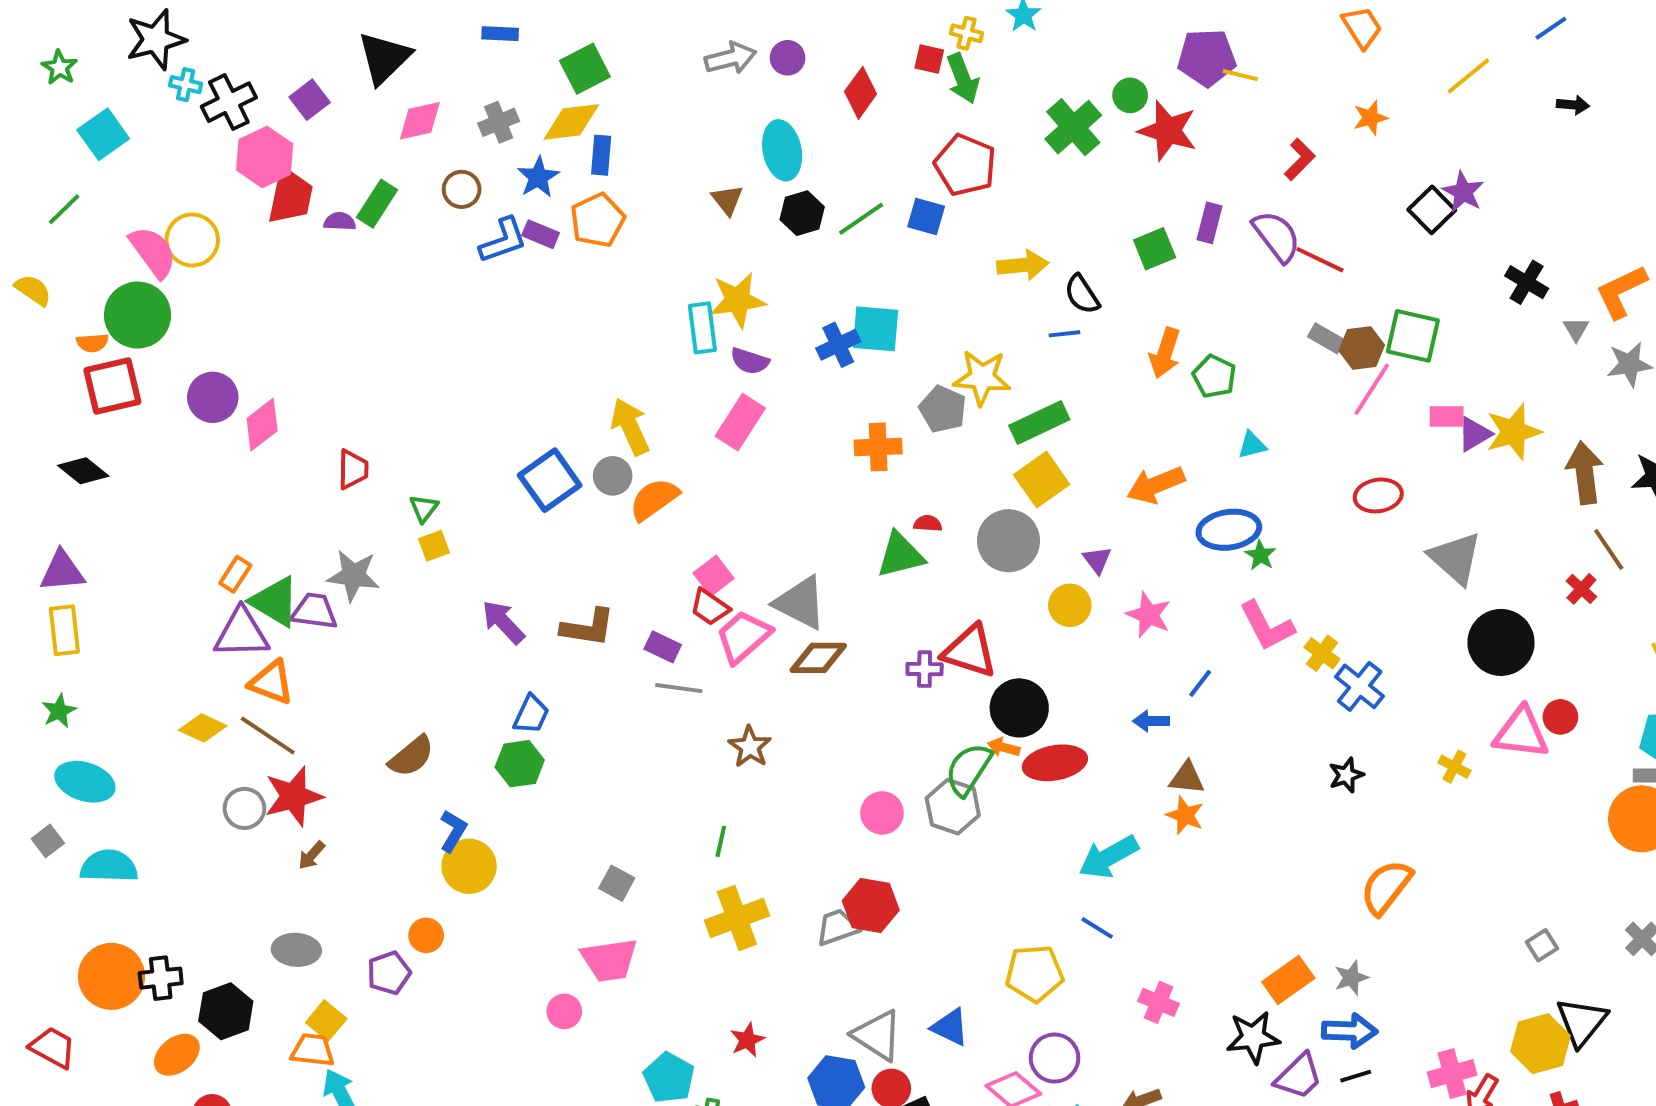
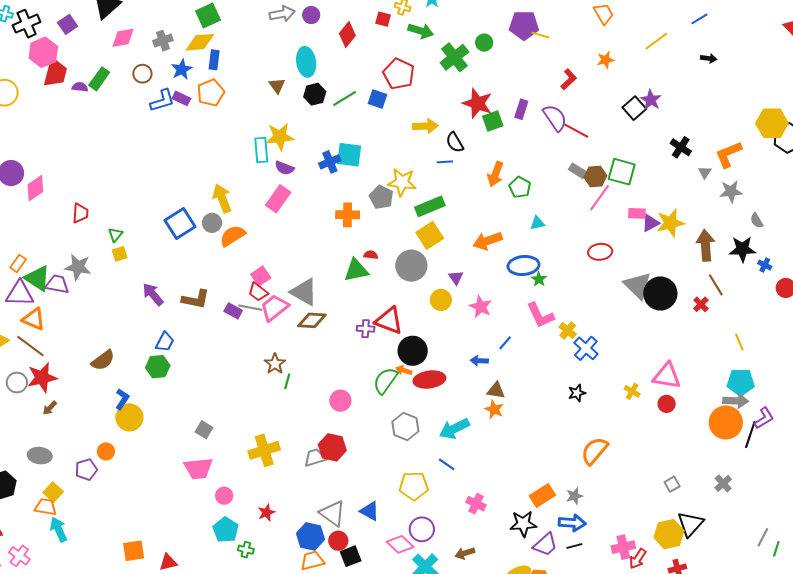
green arrow: (963, 79) -> (421, 31), moved, turned -55
red star: (1168, 131) -> (477, 103), moved
black circle: (1501, 642) -> (660, 293), moved
gray line: (679, 688) -> (250, 308), moved
red circle: (1560, 717) -> (667, 404), moved
gray hexagon: (953, 807) -> (405, 426), moved
green line: (721, 841) -> (287, 381), moved
pink circle: (564, 1011) -> (224, 496), moved

